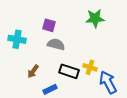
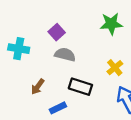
purple square: (49, 25) -> (57, 32), turned 32
yellow cross: (90, 67) -> (115, 68), moved, turned 32

